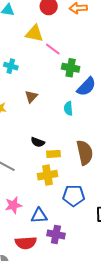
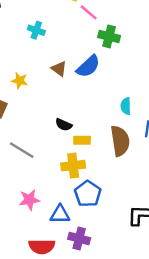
blue semicircle: (86, 87) -> (88, 66), moved
brown triangle: (31, 97) -> (59, 69), turned -40
cyan semicircle: (68, 108) -> (126, 106), moved
blue pentagon: (74, 196) -> (88, 194), moved, turned 30

